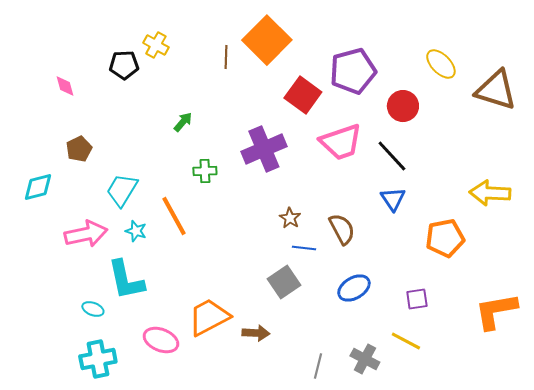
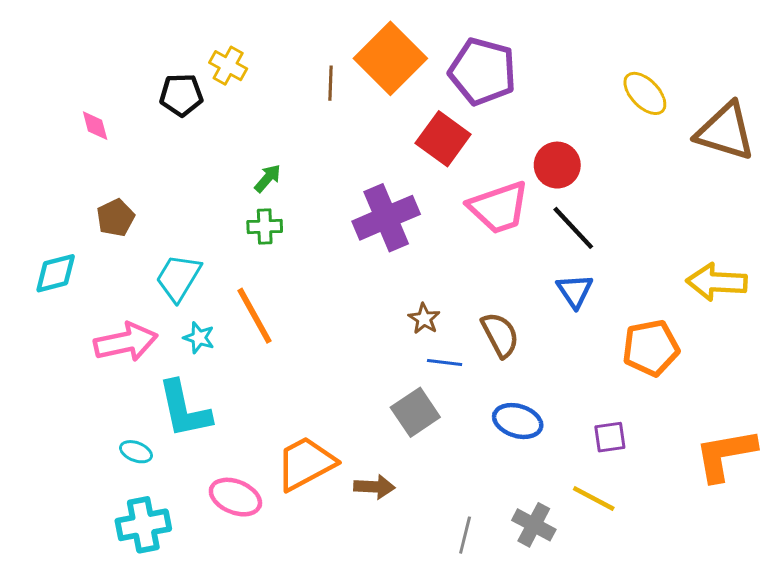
purple pentagon: (353, 71) -> (483, 71), moved, turned 30
red circle: (403, 106) -> (557, 165), moved
green cross: (205, 171) -> (265, 227), moved
blue ellipse: (354, 288) -> (518, 421), turned 48

